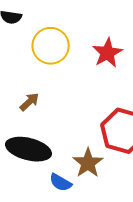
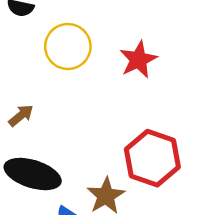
brown arrow: (29, 102) -> (21, 115), moved

